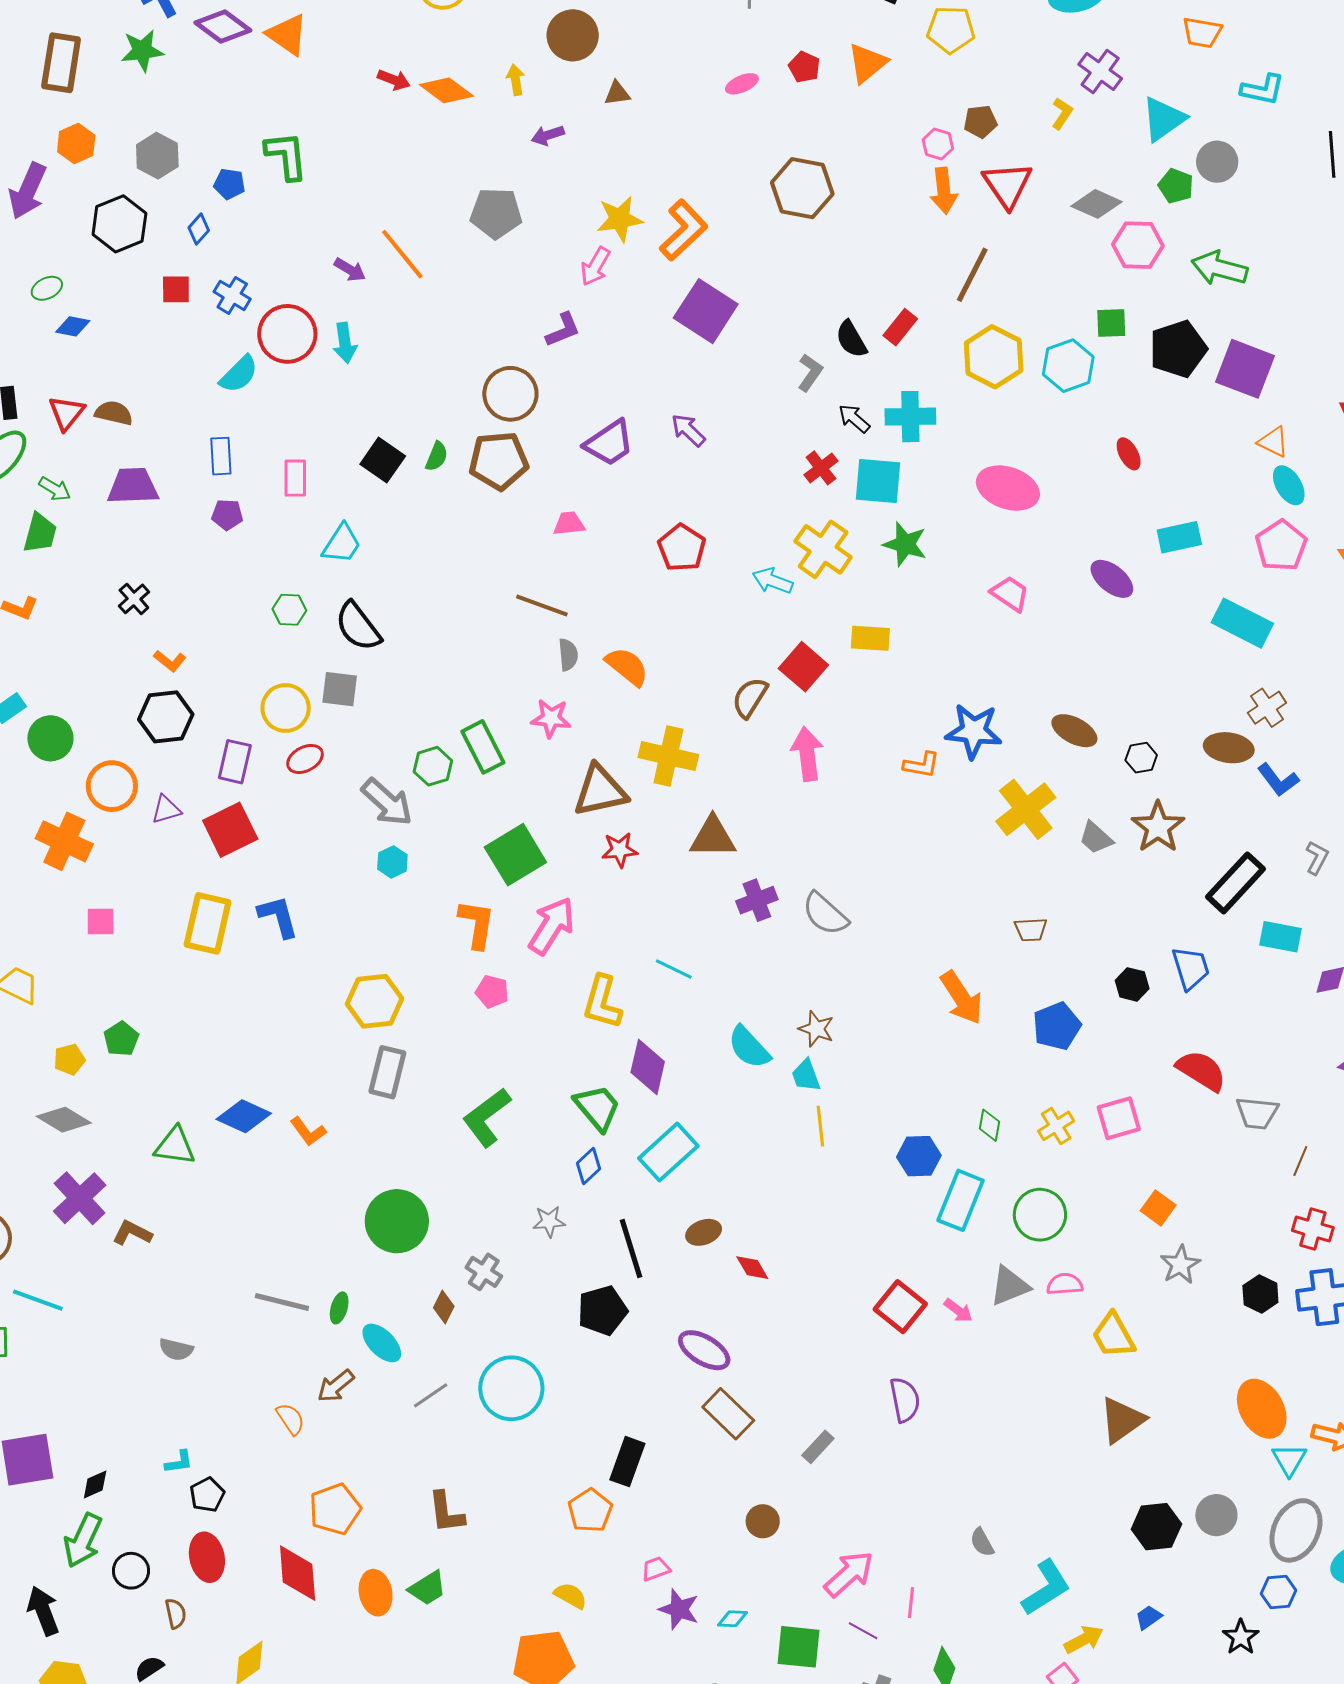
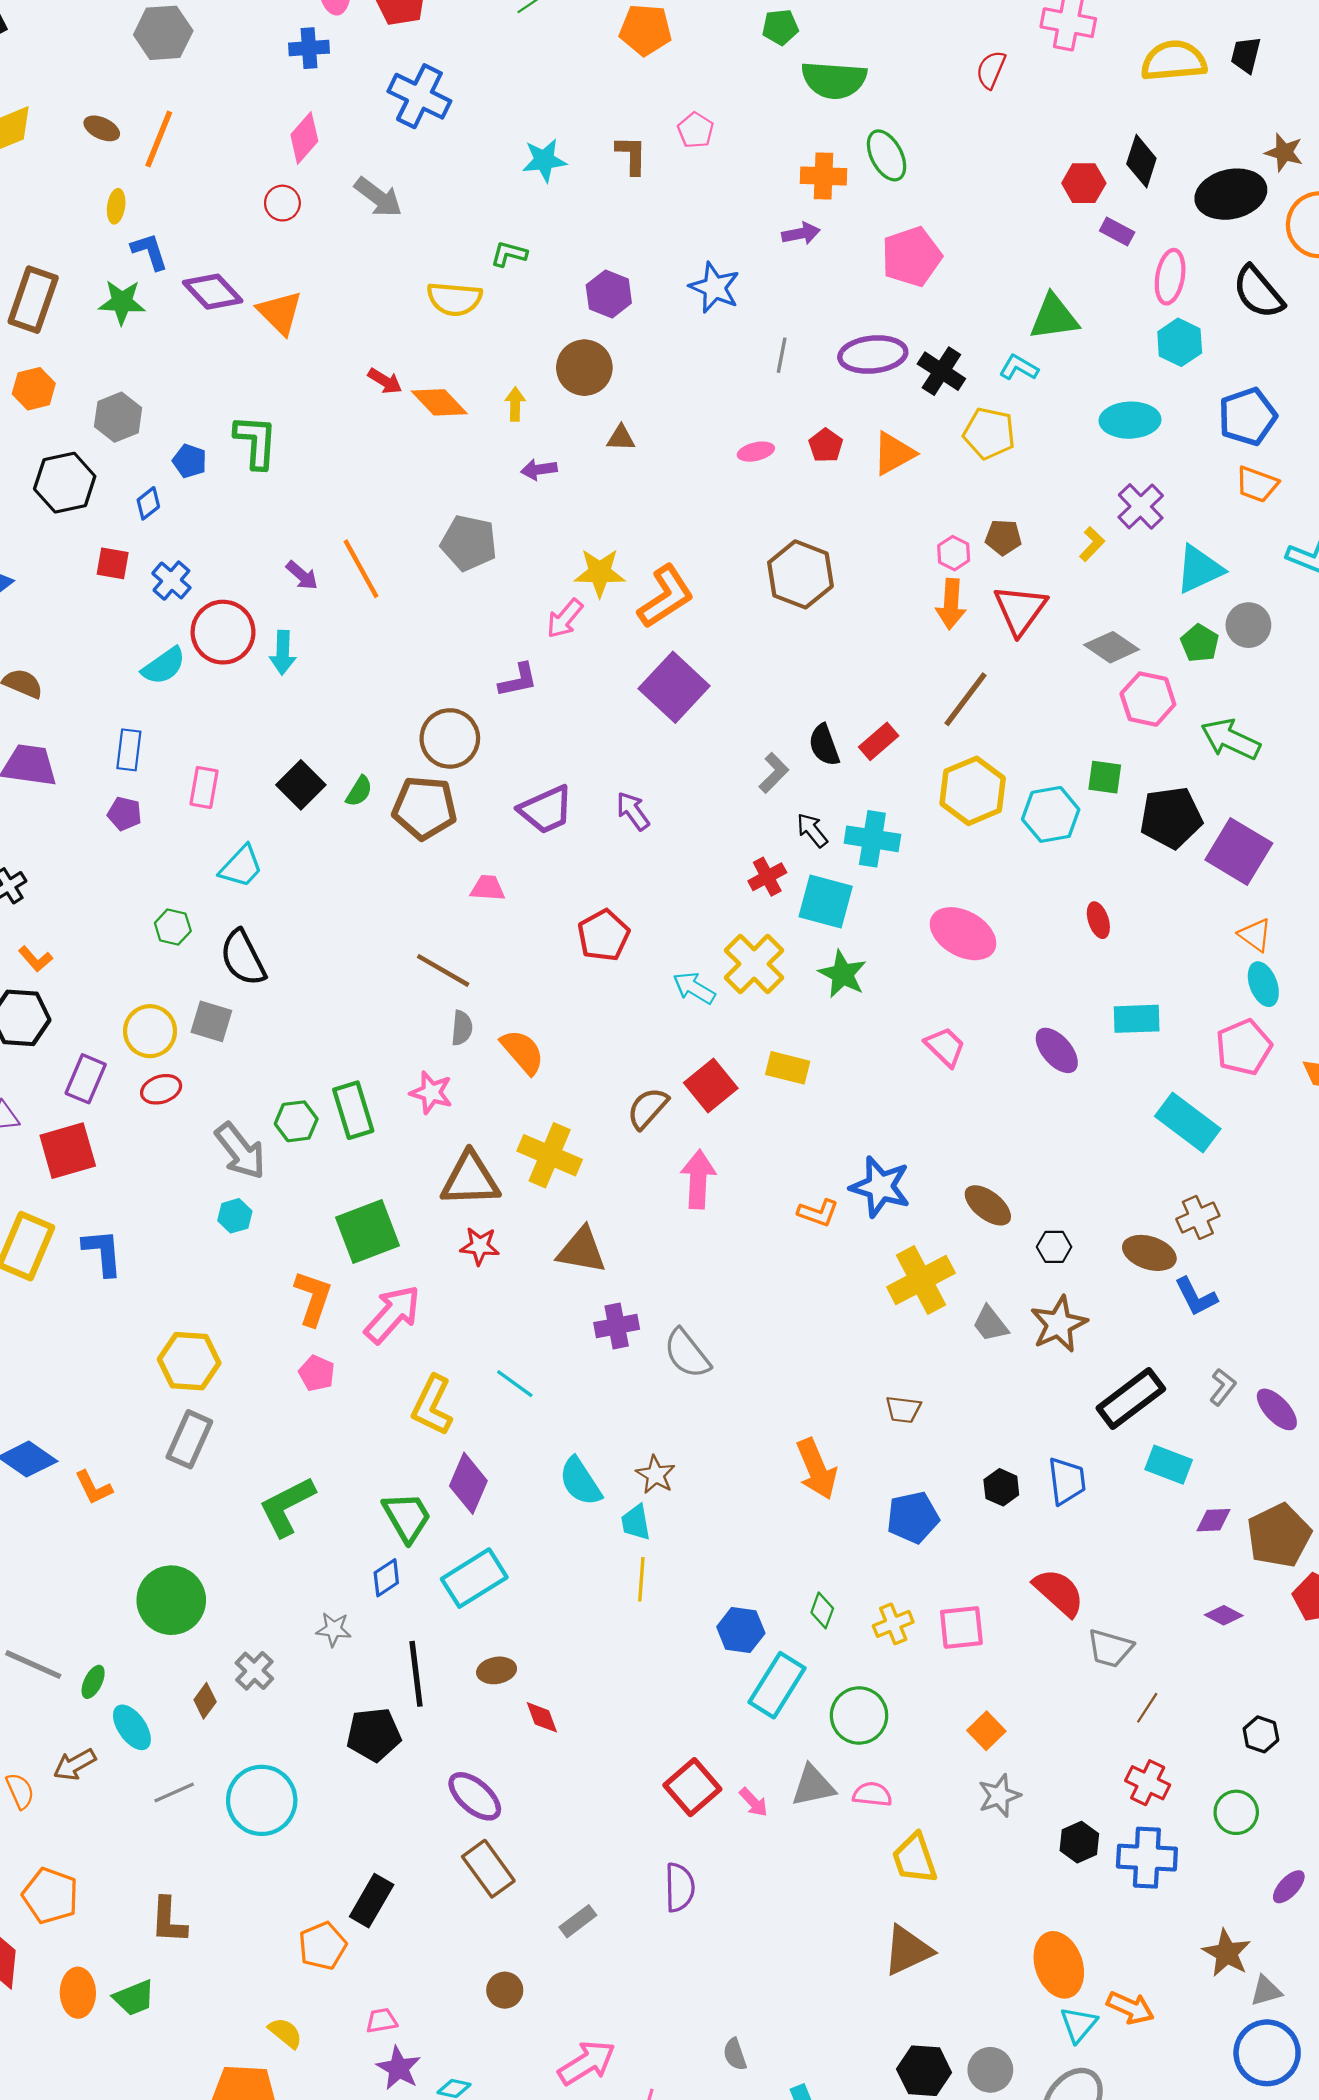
orange pentagon: (335, 1509) -> (50, 1896), turned 30

